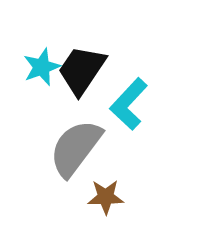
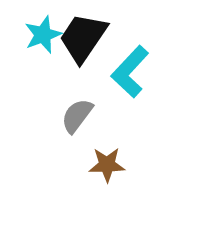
gray semicircle: (76, 148) -> (77, 116), size x0.6

